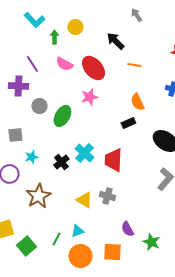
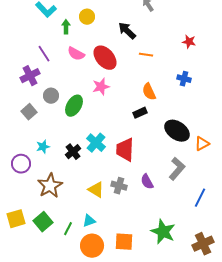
purple cross: (18, 86) -> (30, 76), turned -30
gray square: (15, 135) -> (29, 112), moved, turned -35
purple semicircle: (127, 229) -> (147, 182), moved
green star: (151, 242) -> (163, 232), size x1.4
green square: (26, 246) -> (43, 222), moved

